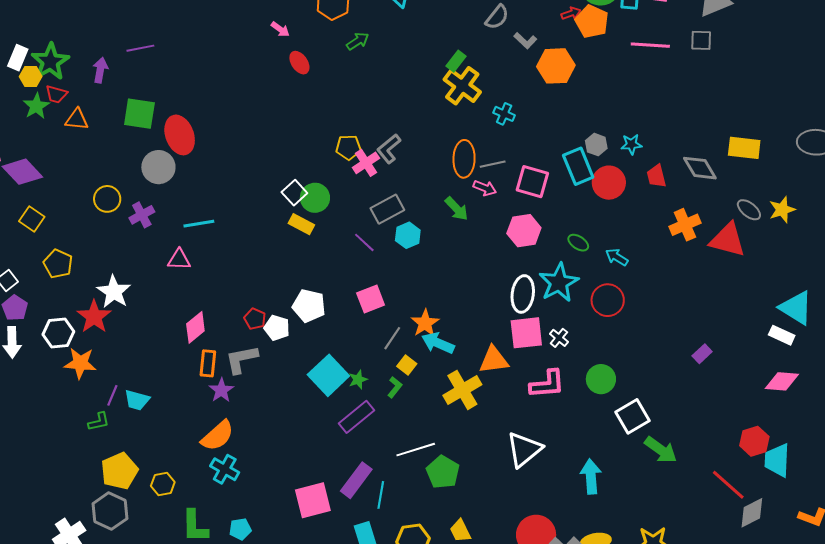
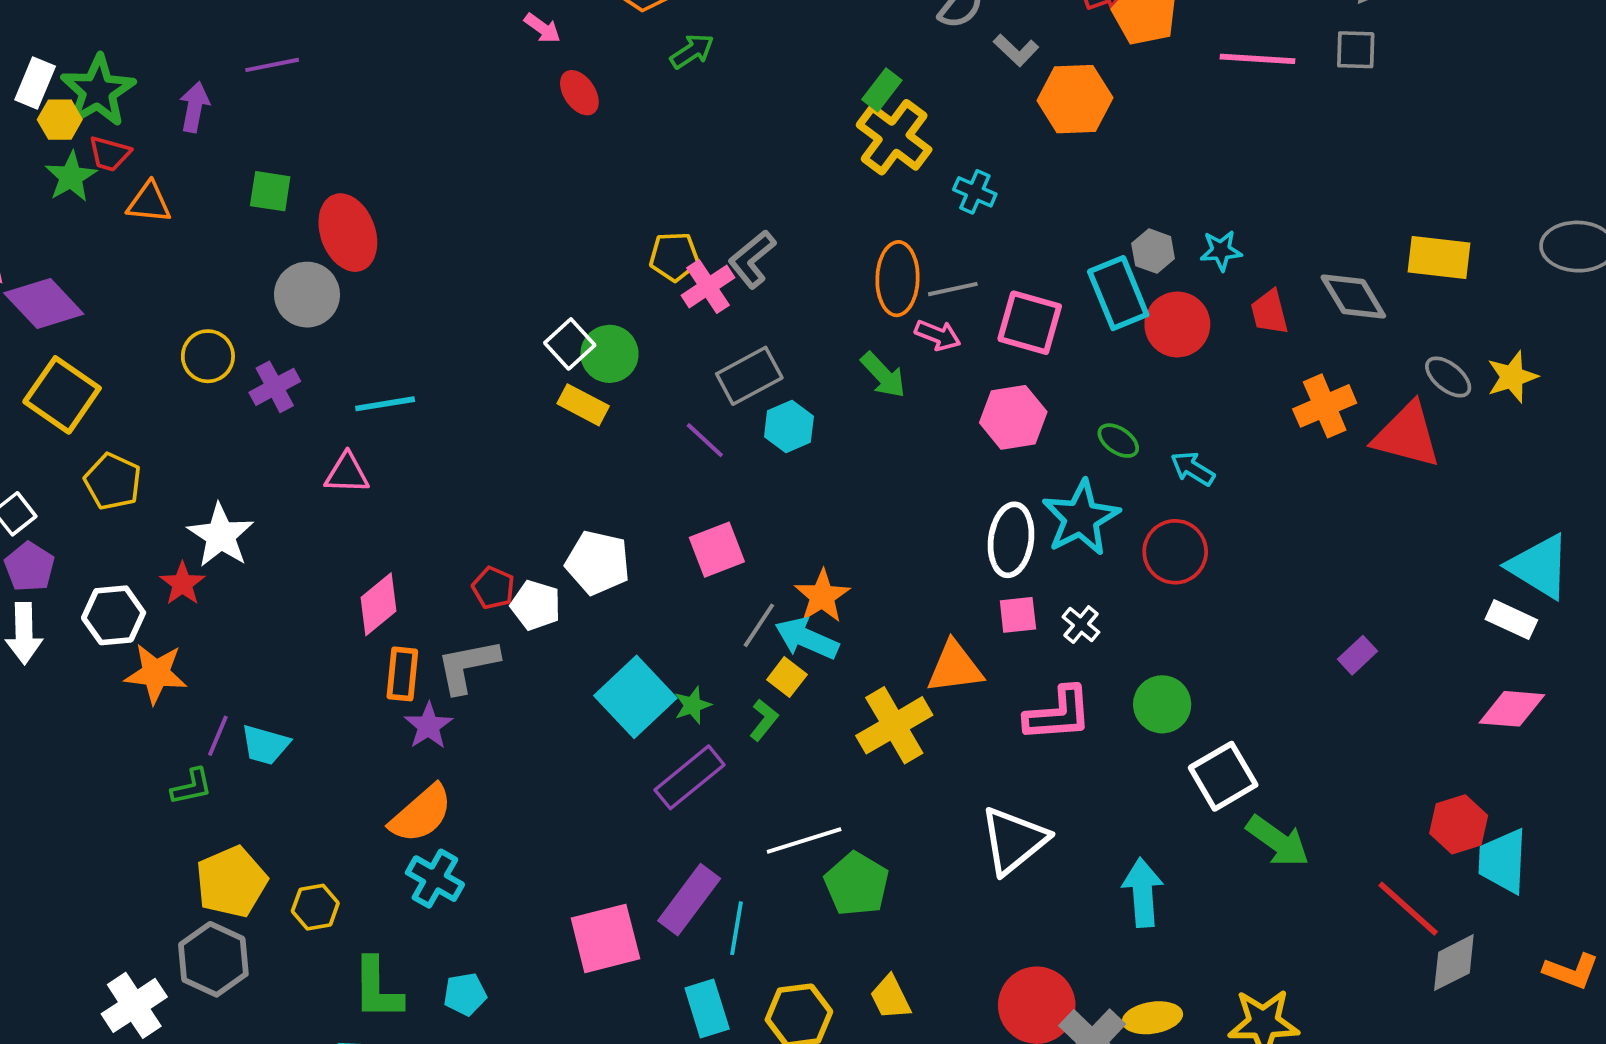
green square: (139, 114) -> (270, 191), size x0.7
yellow square: (32, 219) -> (62, 395), size x1.5
red star: (94, 317) -> (182, 584), size x0.7
pink square: (526, 333) -> (1018, 615), size x0.6
cyan arrow: (438, 343) -> (807, 638), moved

